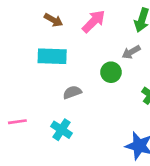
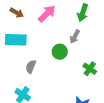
gray arrow: (131, 52) -> (75, 37), turned -32
gray semicircle: (72, 92) -> (31, 67), turned -48

